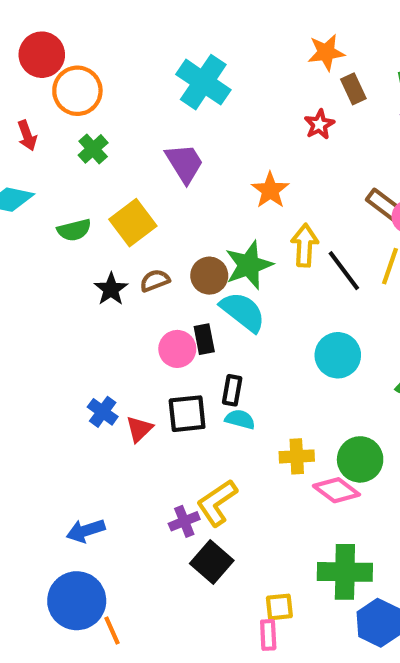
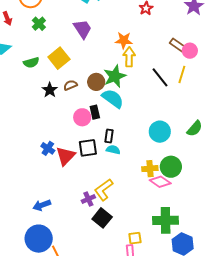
orange star: (270, 190) -> (124, 40), turned -30
yellow arrow: (305, 245) -> (129, 57), moved
cyan circle: (338, 355) -> (160, 132), moved
red triangle: (139, 429) -> (66, 156), size x1.5
yellow cross: (297, 456) -> (150, 169), moved

